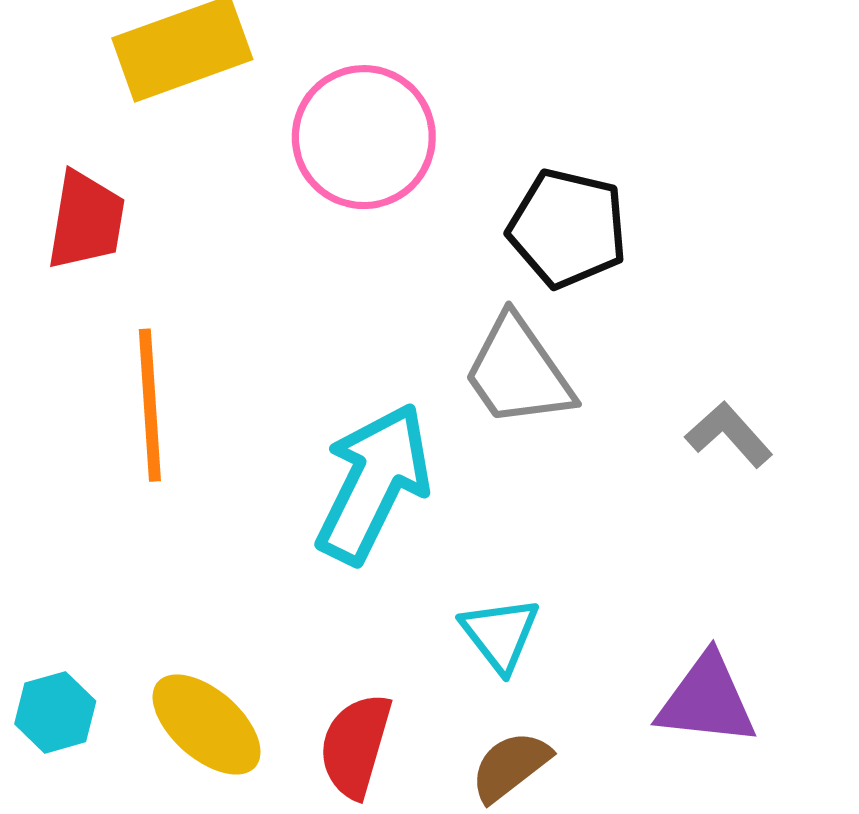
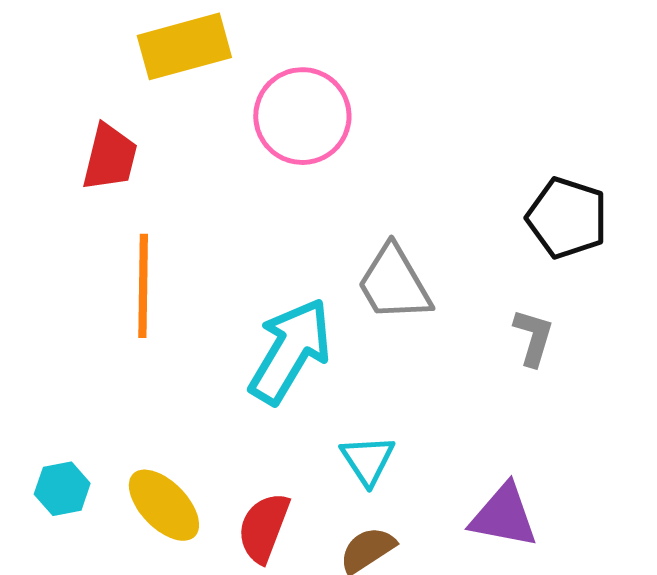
black pentagon: (568, 228) -> (567, 218), moved
gray L-shape: (729, 435) -> (533, 337), turned 54

